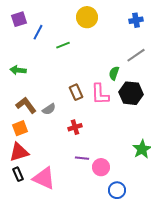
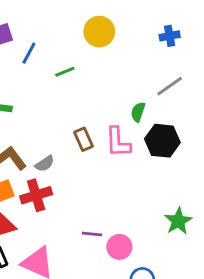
red cross: (75, 127) -> (36, 195), moved, size x1.5

